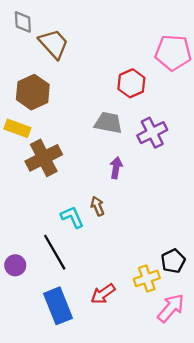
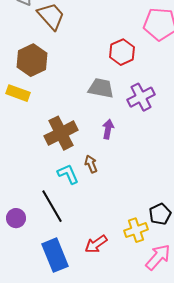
brown cross: (44, 158) -> (61, 133), moved

